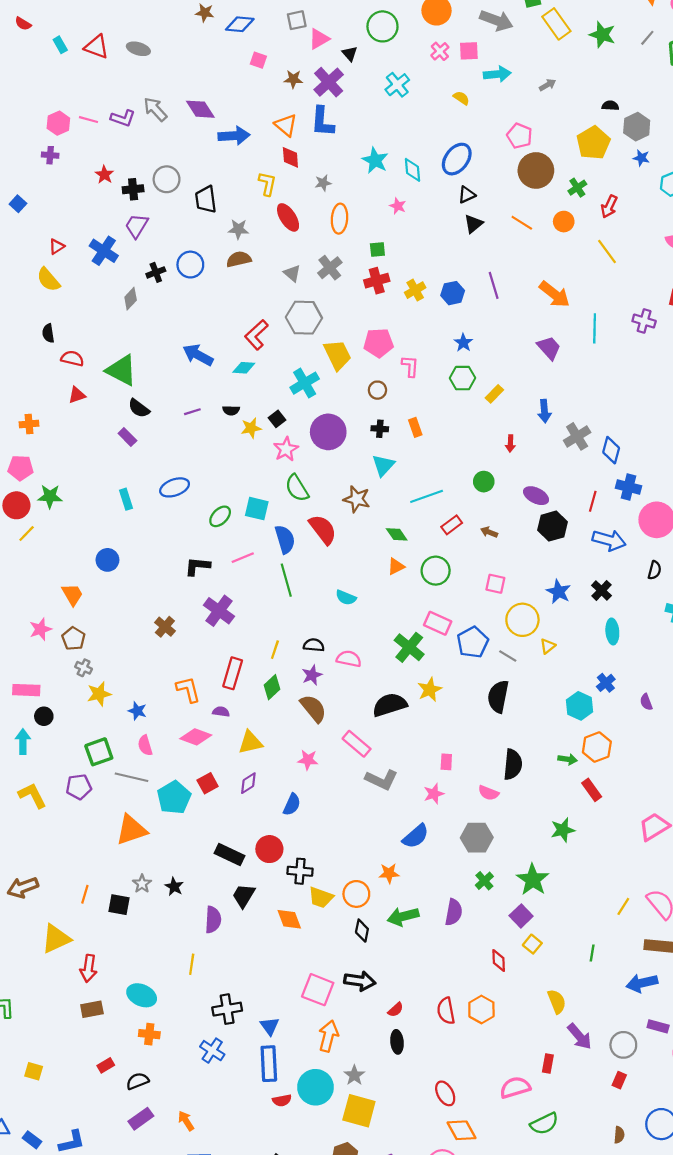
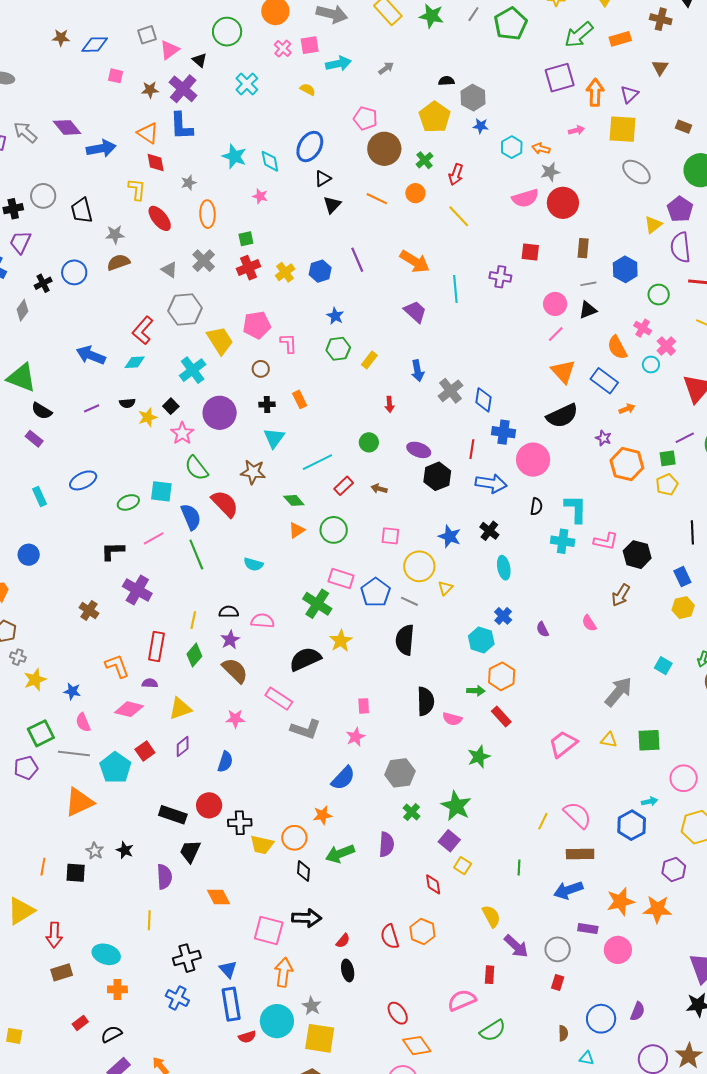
green ellipse: (220, 516) -> (128, 502), turned 30
pink semicircle: (488, 793) -> (452, 719), moved
orange diamond: (289, 919) -> (218, 897), moved

